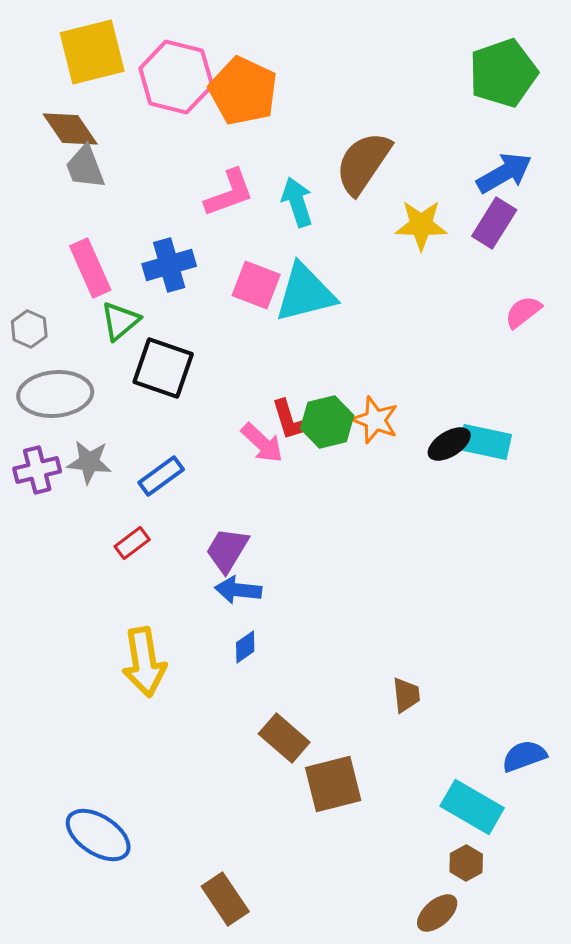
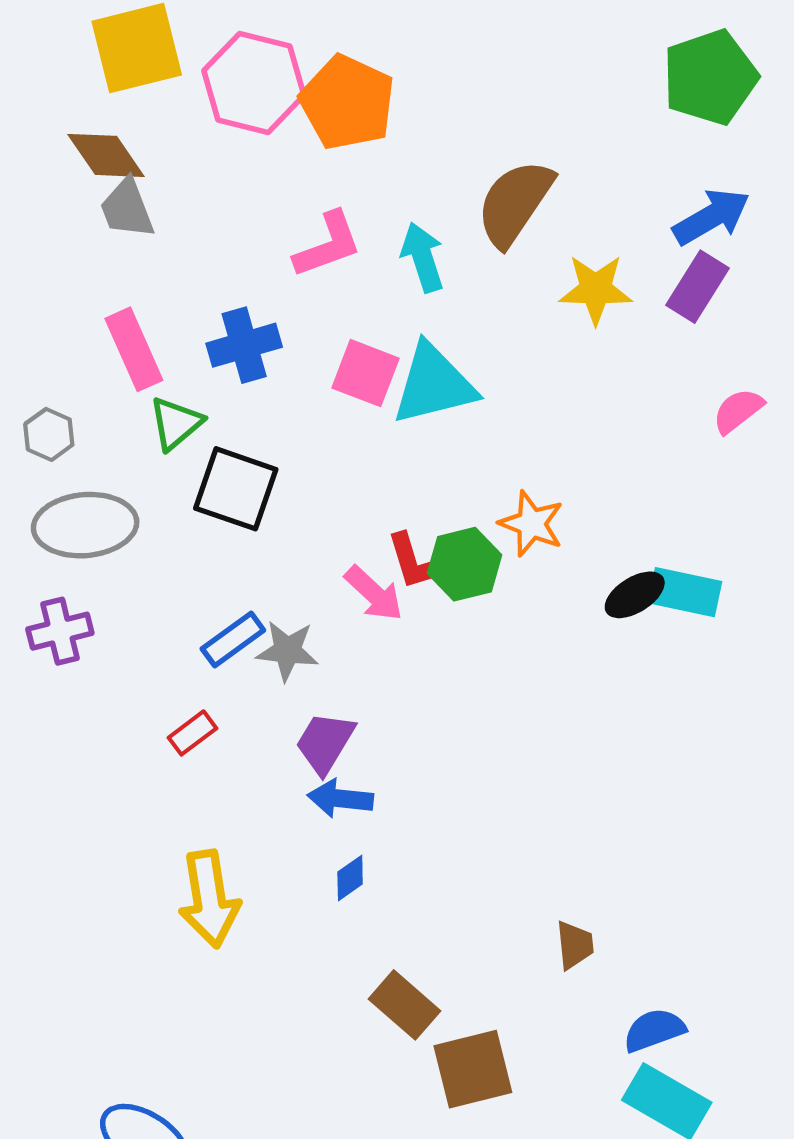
orange star: (375, 420) -> (531, 524), moved
gray star: (89, 462) -> (287, 651), moved
blue semicircle: (524, 756) -> (654, 1030), moved

